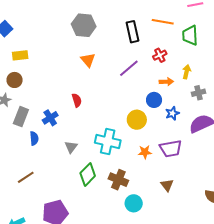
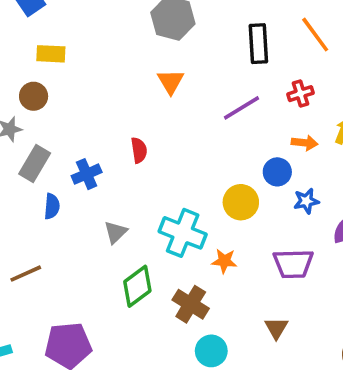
orange line: (163, 22) -> (315, 35), turned 35
orange star: (145, 152) -> (224, 261), moved

